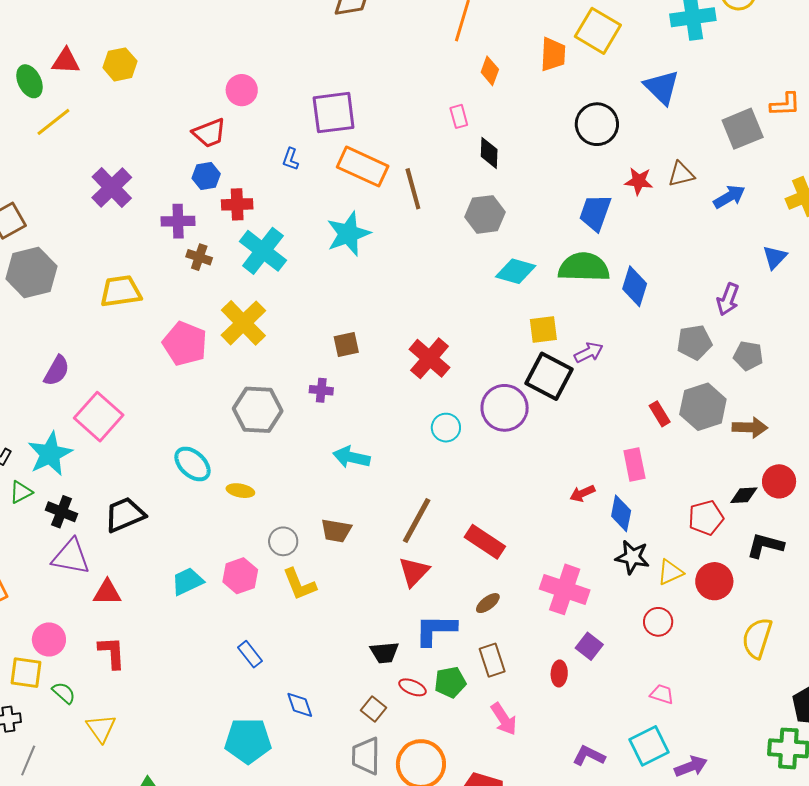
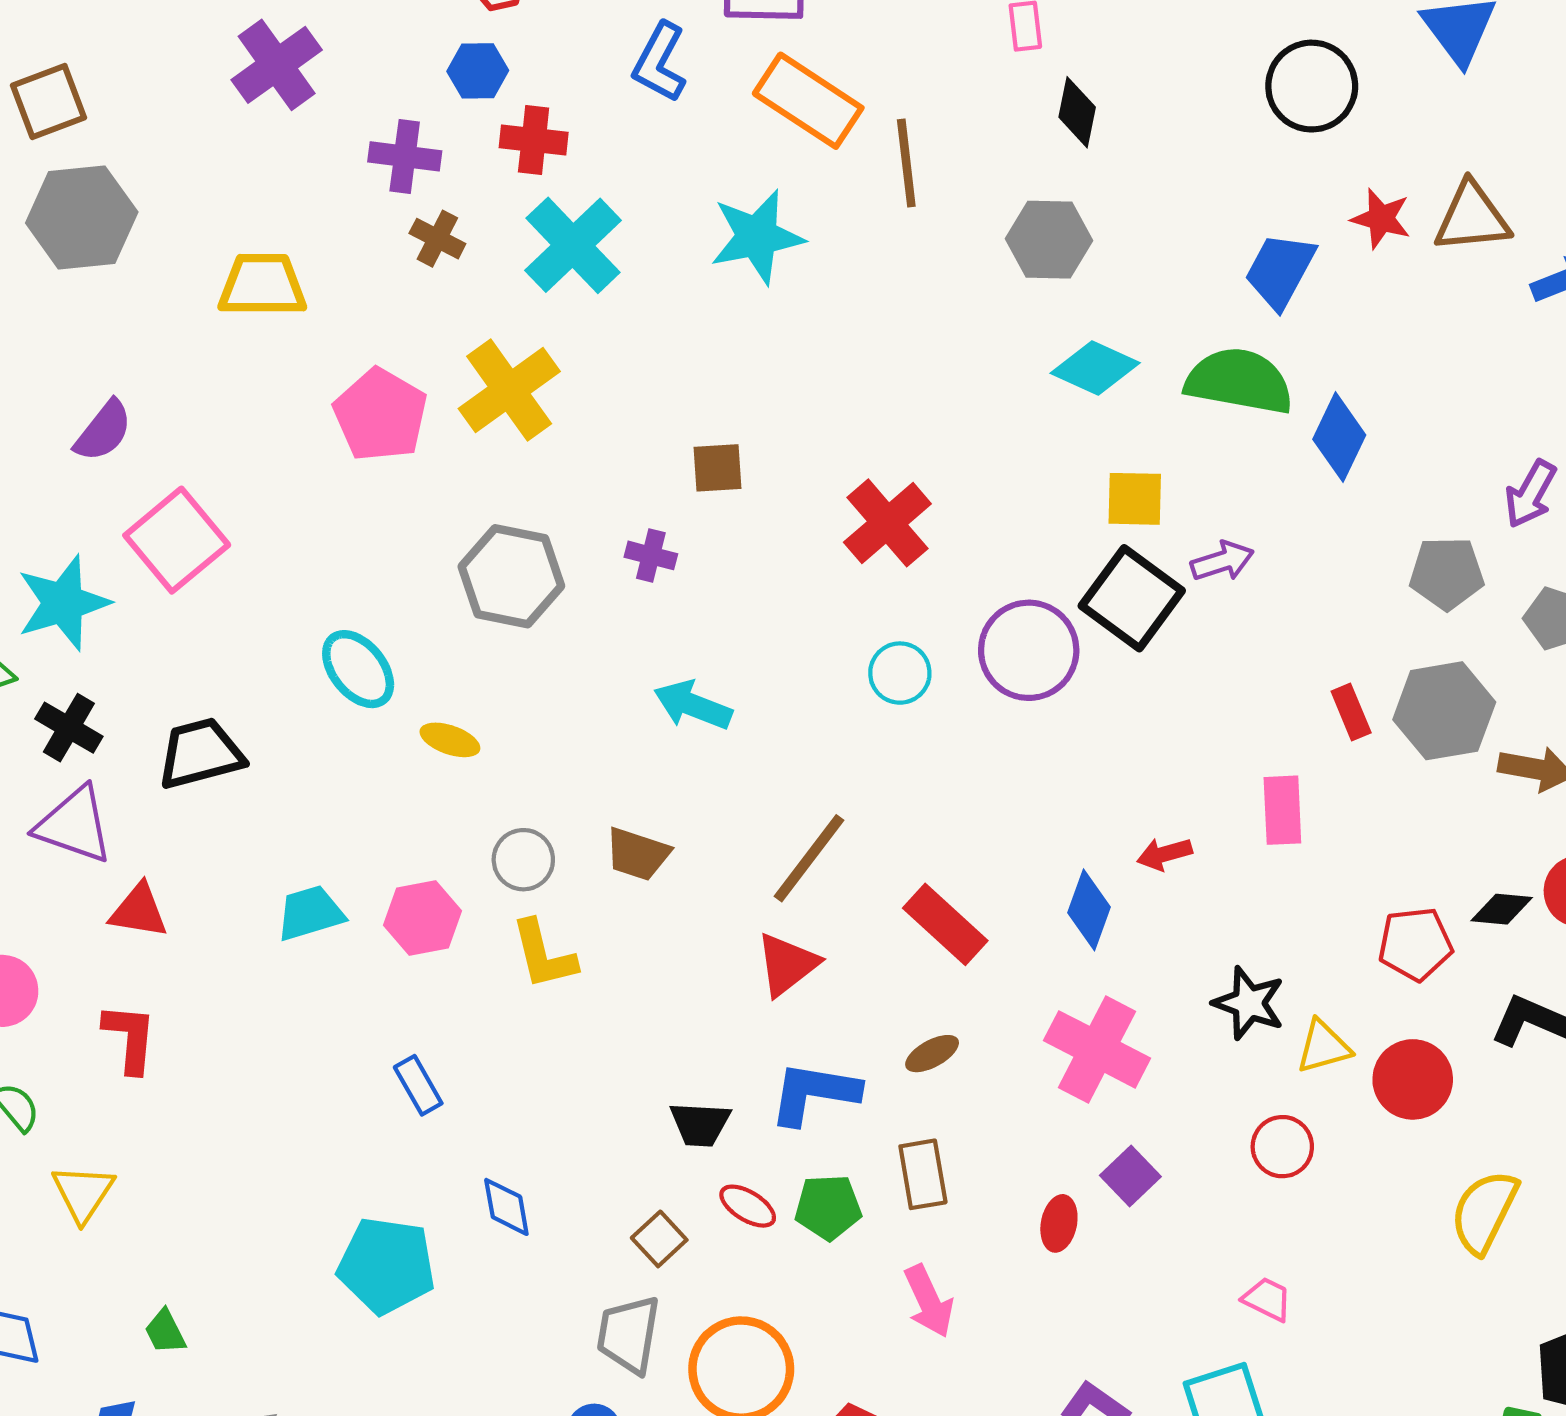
blue L-shape: (291, 159) -> (660, 62), size x1.6
brown triangle: (681, 174) -> (1472, 217), size x1.4
blue diamond: (621, 513) -> (1089, 910), moved

